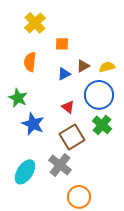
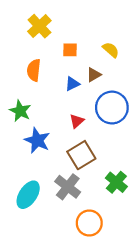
yellow semicircle: (107, 67) -> (111, 50), moved, turned 56
red triangle: (68, 107) -> (77, 121), turned 40
green cross: (102, 125) -> (116, 182), moved

